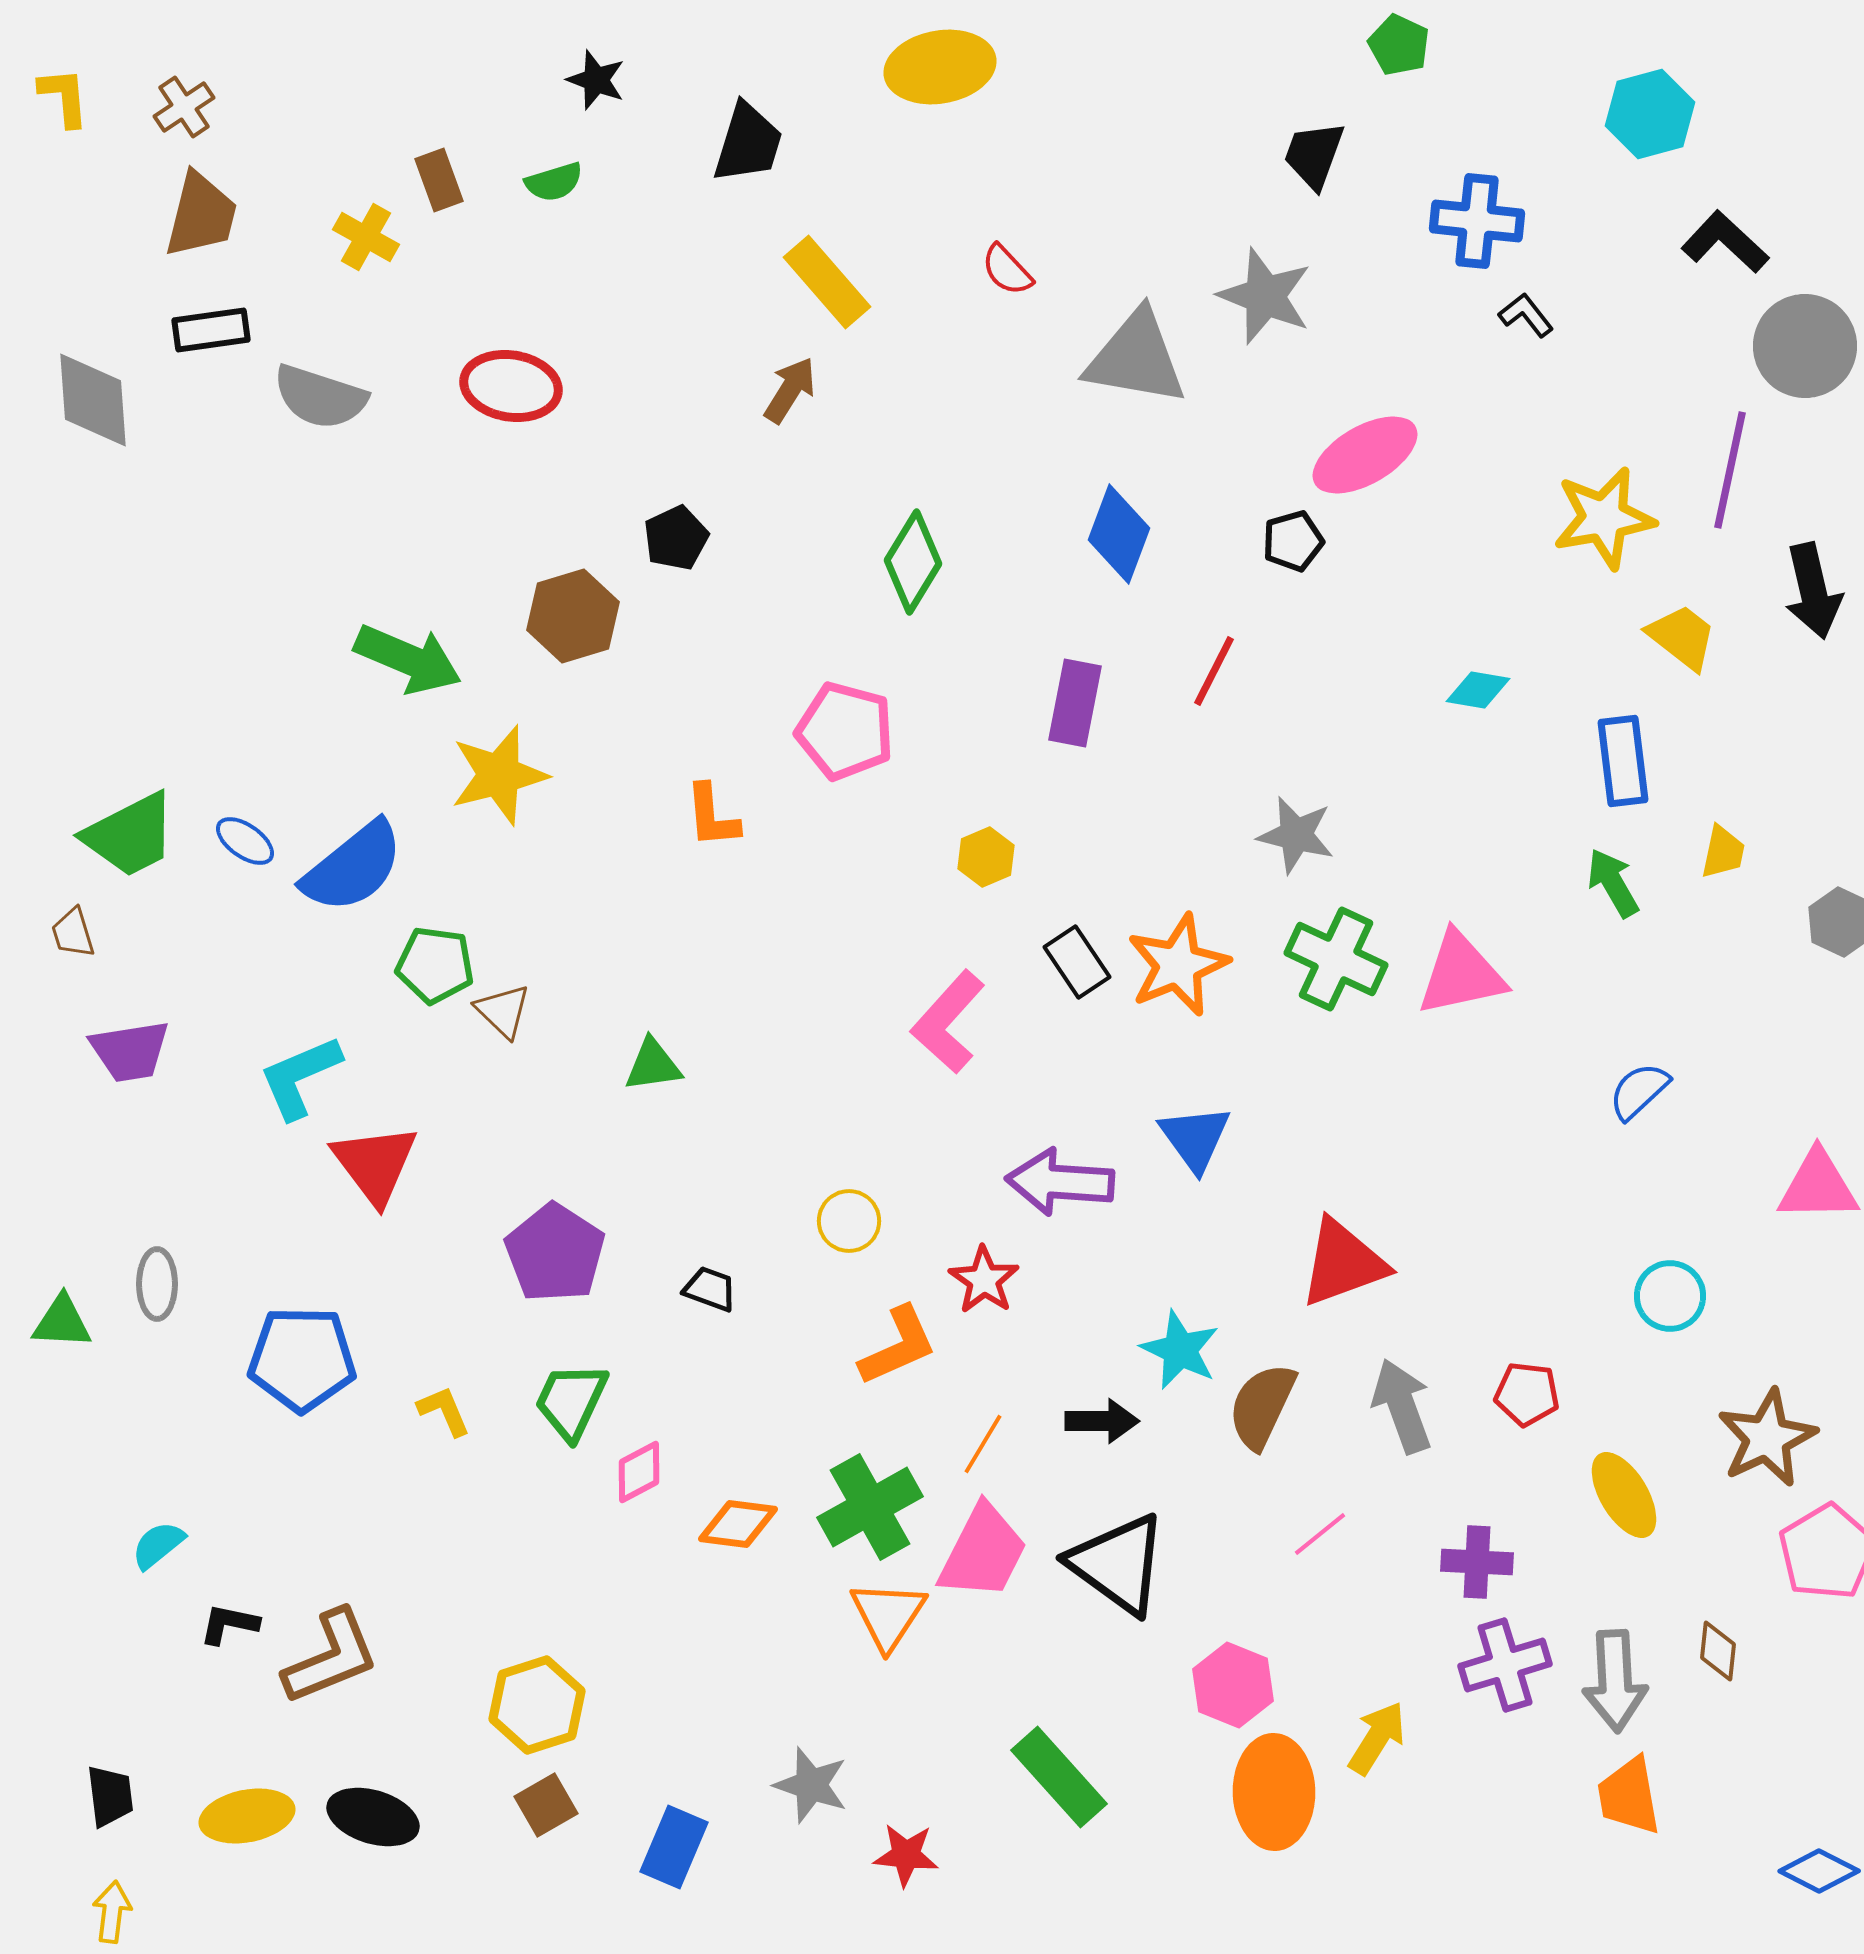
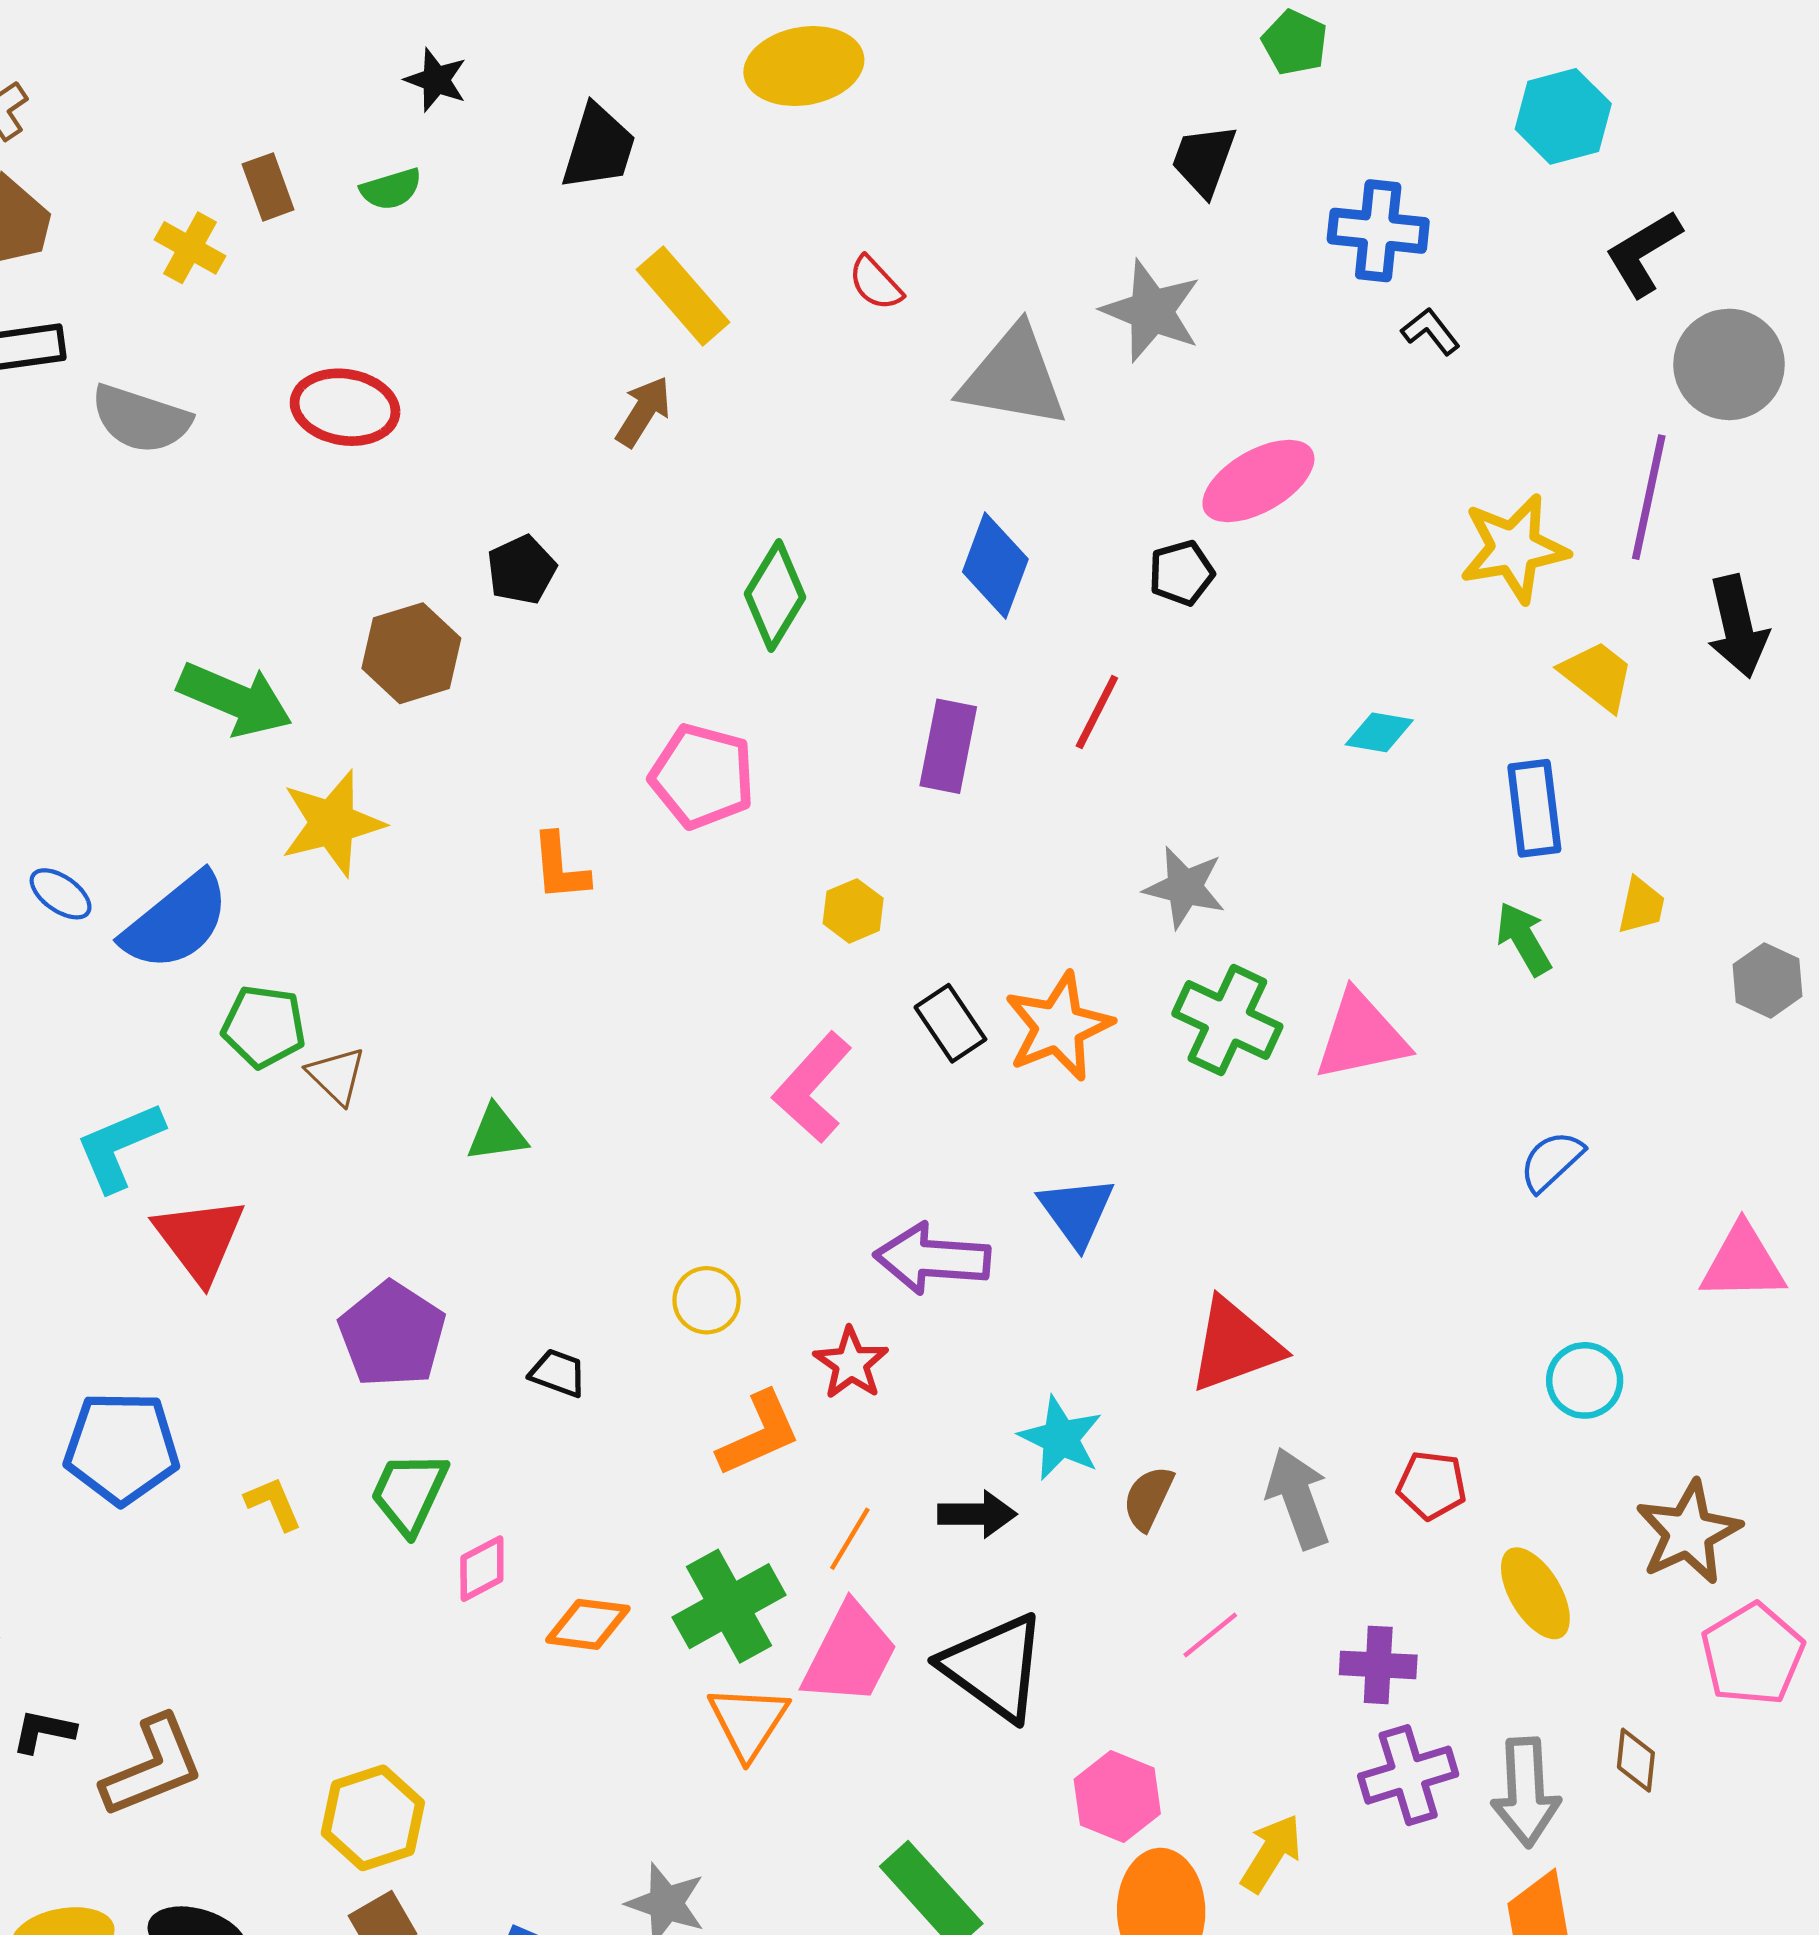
black L-shape: (1725, 242) -> (1643, 253), turned -74
brown semicircle: (1262, 1406) -> (1148, 1498), size x0.7

